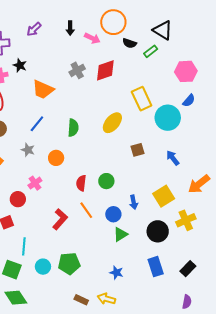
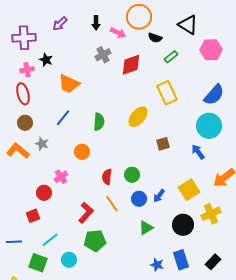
green rectangle: (151, 51) -> (171, 57), moved
gray cross: (77, 70) -> (103, 55), moved
pink hexagon: (186, 71) -> (211, 50), moved
blue semicircle: (189, 101) -> (214, 95), size x1.6
cyan circle: (168, 118) -> (209, 126), moved
gray star: (28, 150) -> (42, 144), moved
blue arrow: (134, 202) -> (159, 196), turned 48
blue circle: (113, 214) -> (139, 199), moved
cyan line: (24, 246) -> (50, 240), turned 48
green pentagon: (69, 264) -> (95, 241), moved
blue star: (116, 273) -> (157, 265), moved

